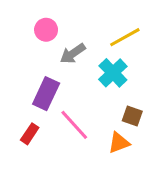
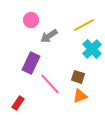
cyan cross: (113, 73) -> (92, 49), moved
brown square: (132, 116) -> (78, 77), moved
red rectangle: (30, 134) -> (18, 103), moved

